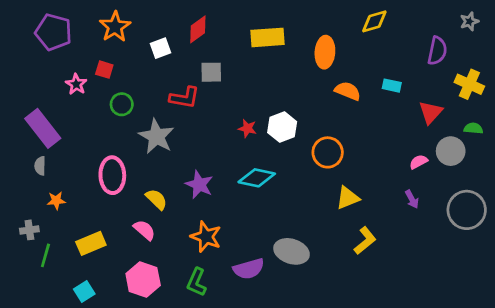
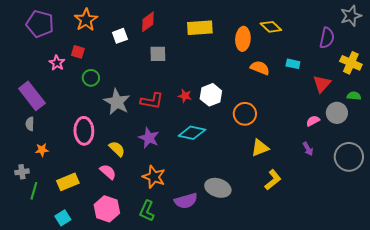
yellow diamond: (374, 21) -> (271, 27), moved, turned 60
gray star: (469, 21) -> (351, 16), size x1.5
red L-shape: (185, 98) -> (152, 101), moved

